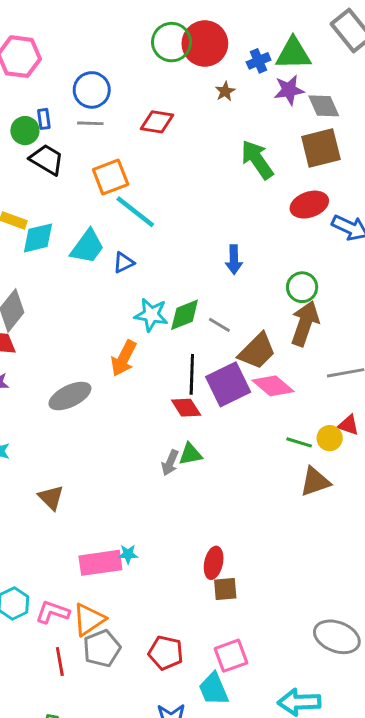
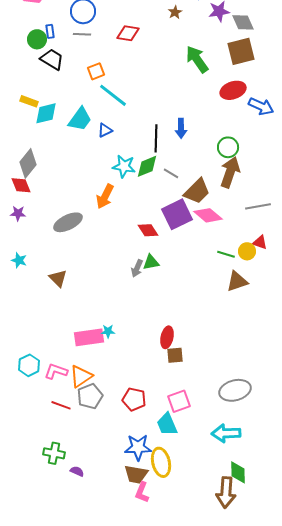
orange square: (111, 177) -> (96, 71), size x0.7
black line: (192, 374) -> (156, 138), moved
brown triangle: (51, 498) -> (58, 278), moved
gray ellipse: (337, 637) -> (235, 390), moved, turned -36
red line: (60, 661) -> (61, 405), turned -60

